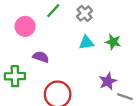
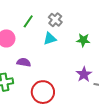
cyan triangle: (86, 43) -> (50, 39), moved

